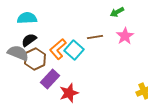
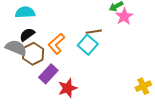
pink star: (125, 36) -> (124, 16), moved
cyan square: (74, 50) -> (88, 45), moved

